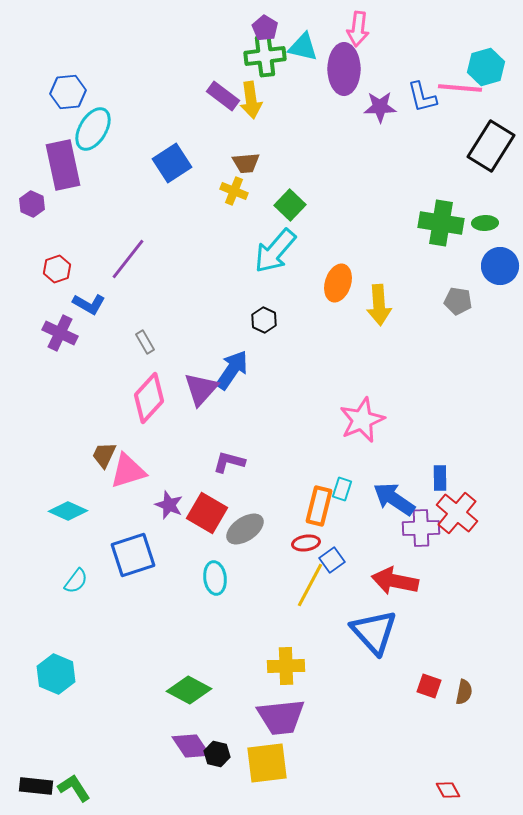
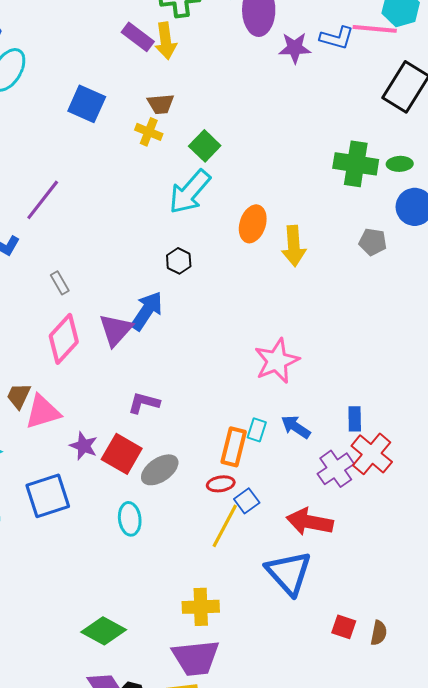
blue L-shape: (422, 97) -> (337, 38), turned -60
blue square: (172, 163) -> (87, 104), turned -33
blue arrow: (394, 499) -> (296, 427), moved, size x0.7
purple cross: (421, 528) -> (336, 469), turned -33

